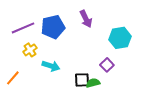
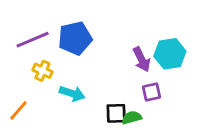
purple arrow: (86, 19) -> (142, 59), moved
yellow cross: (30, 50) -> (42, 71), turned -32
purple square: (107, 65) -> (152, 92), turned 32

